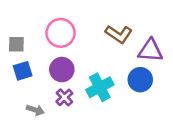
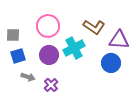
cyan cross: (100, 87) -> (74, 48), moved
purple cross: (64, 97) -> (51, 85), moved
gray arrow: (35, 110) -> (28, 77), moved

